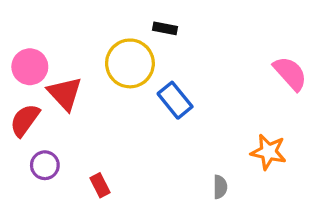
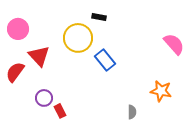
pink circle: (30, 67) -> (18, 29), moved
purple circle: (45, 165) -> (44, 98), moved

